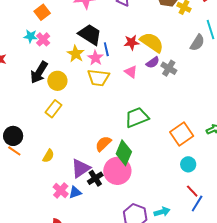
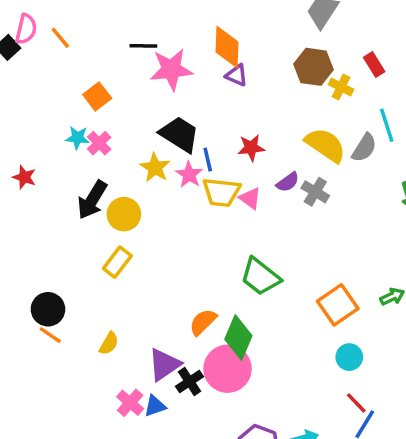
yellow semicircle: (152, 42) -> (326, 145), moved
yellow trapezoid: (98, 78) -> (221, 192), moved
green trapezoid: (137, 117) -> (260, 277), turned -120

